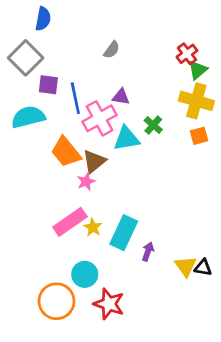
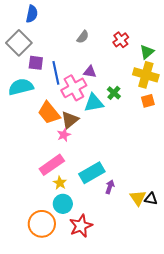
red cross: (187, 54) -> (121, 40), moved
yellow star: (93, 227) -> (60, 183), moved
cyan rectangle: (124, 233) -> (92, 173), turned 35
red star: (109, 304) -> (81, 226), turned 30

